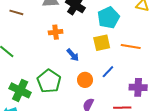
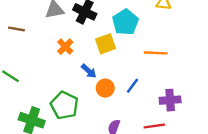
orange cross: (56, 32) -> (65, 47), turned -32
yellow square: (102, 43) -> (106, 44), moved
orange circle: (85, 80) -> (105, 88), moved

